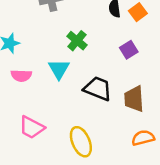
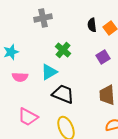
cyan triangle: (59, 69) -> (49, 72), turned 30
black trapezoid: (98, 89) -> (63, 94), moved

